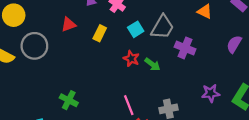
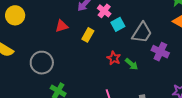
cyan square: (136, 29) -> (118, 24), moved
gray circle: (34, 46) -> (42, 63), moved

